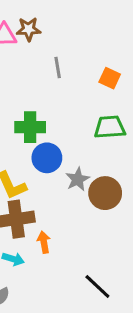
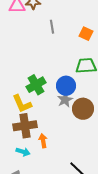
green cross: (30, 127) -> (36, 85), moved, turned -30
blue circle: (47, 158) -> (66, 86), moved

